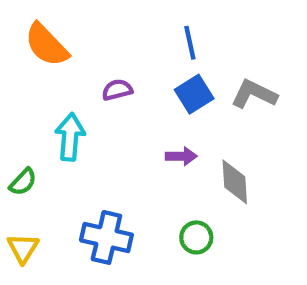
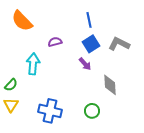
purple arrow: (181, 156) -> (85, 64), moved, turned 48
yellow triangle: (23, 248) -> (11, 105), moved

